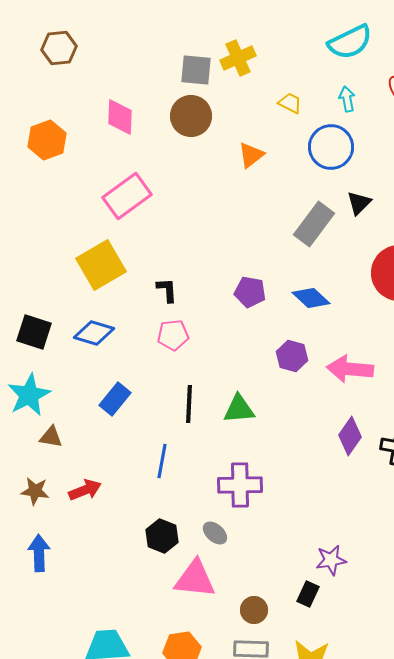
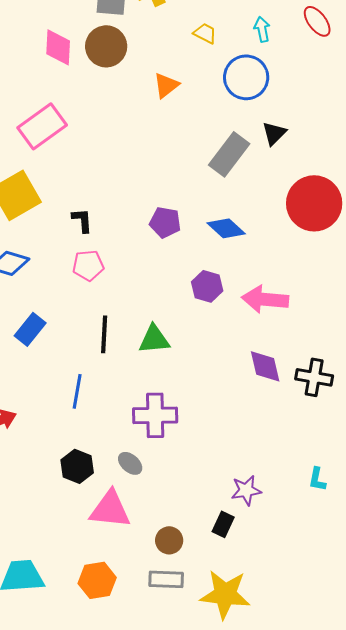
pink diamond: (120, 117) -> (58, 47), moved
purple diamond: (350, 436) -> (265, 366), turned -48

